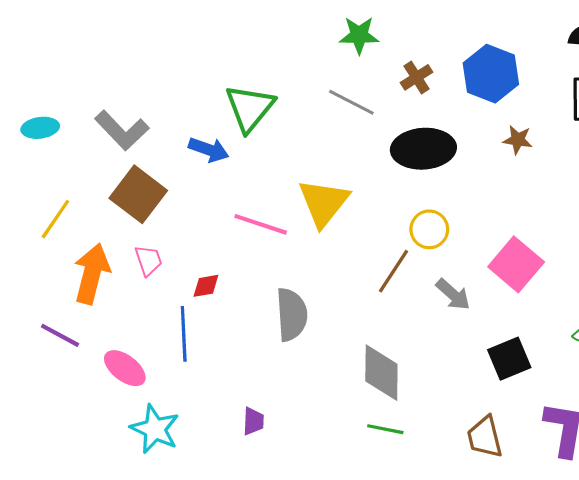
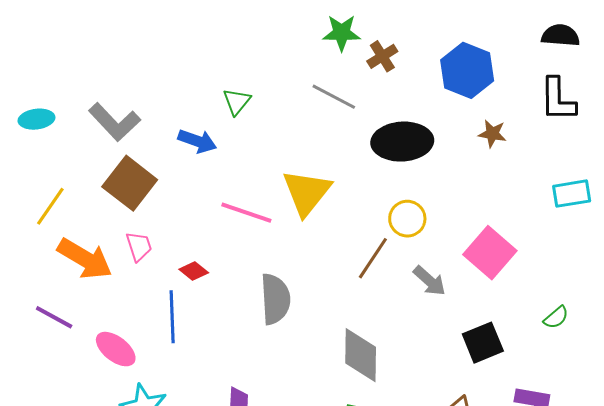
brown cross: (416, 77) -> (382, 56), moved
green triangle: (250, 108) -> (237, 102), size x0.6
orange arrow: (92, 274) -> (85, 259), turned 106
red diamond: (206, 286) -> (194, 271), turned 48

